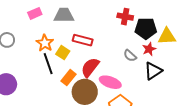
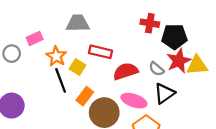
pink rectangle: (35, 13) -> (35, 38), moved
yellow triangle: (167, 36) -> (197, 65), moved
red star: (149, 49) -> (179, 61), size x1.5
red semicircle: (90, 67) -> (125, 71), moved, turned 35
black triangle: (153, 71) -> (164, 93), moved

